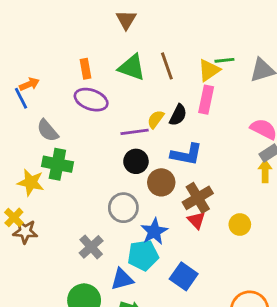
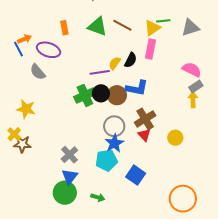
brown line: (167, 66) -> (122, 25), turned -42
purple ellipse: (91, 100) -> (49, 50), moved
green cross: (57, 164) -> (85, 95), moved, turned -35
brown circle: (161, 182) -> (117, 95), moved
gray circle: (123, 208) -> (114, 126), moved
blue triangle: (122, 279) -> (70, 177), moved, turned -36

